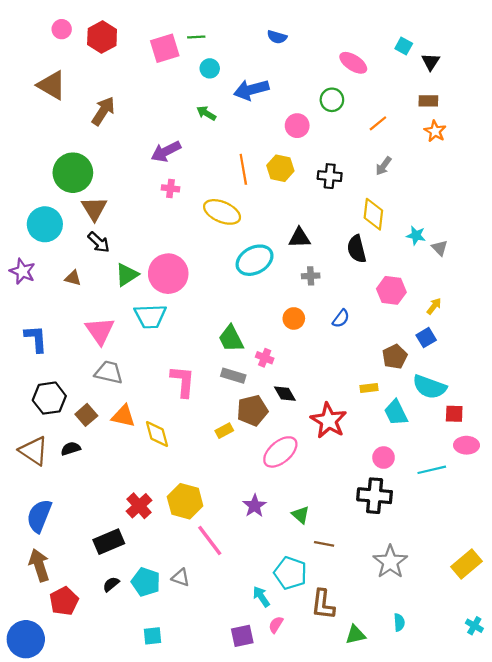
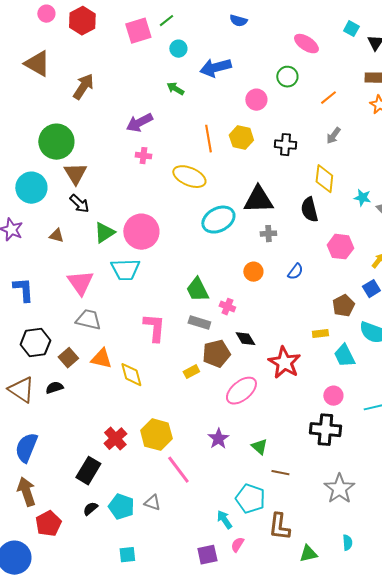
green line: (196, 37) -> (166, 21), turned -35
black triangle: (299, 238) -> (258, 200), size x1.5
black rectangle: (109, 542) -> (88, 471), turned -36

